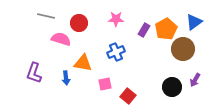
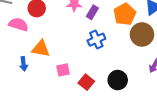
purple rectangle: (144, 30) -> (92, 12), moved
blue cross: (116, 52) -> (96, 40), moved
black circle: (172, 87) -> (118, 80), moved

